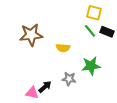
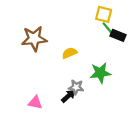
green line: (90, 31) -> (108, 29), moved
yellow semicircle: (63, 48) -> (69, 53), turned 152
black arrow: (45, 87) -> (68, 96), moved

